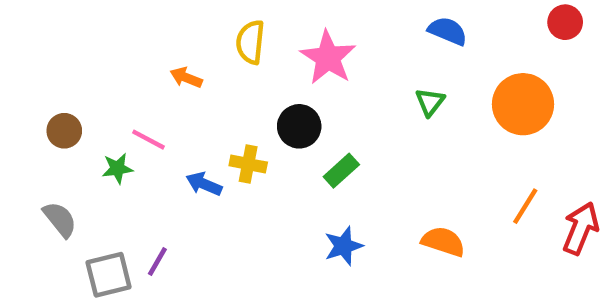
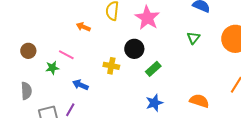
blue arrow: (204, 184) -> (80, 85), moved
gray semicircle: (60, 219) -> (26, 91), turned 36

